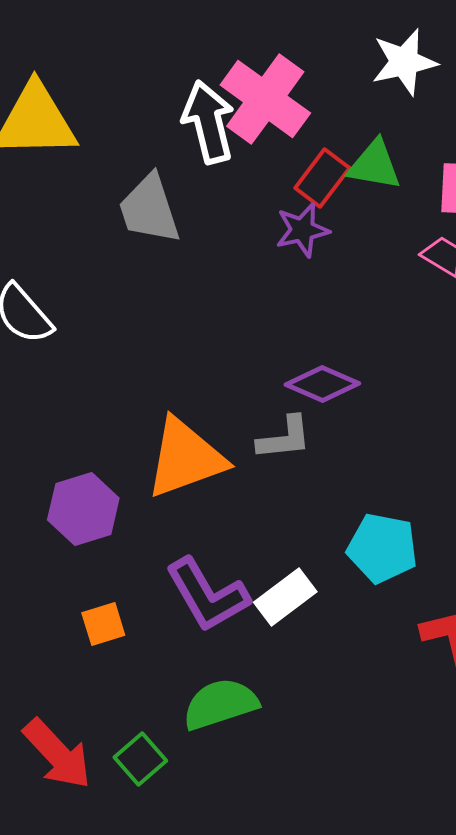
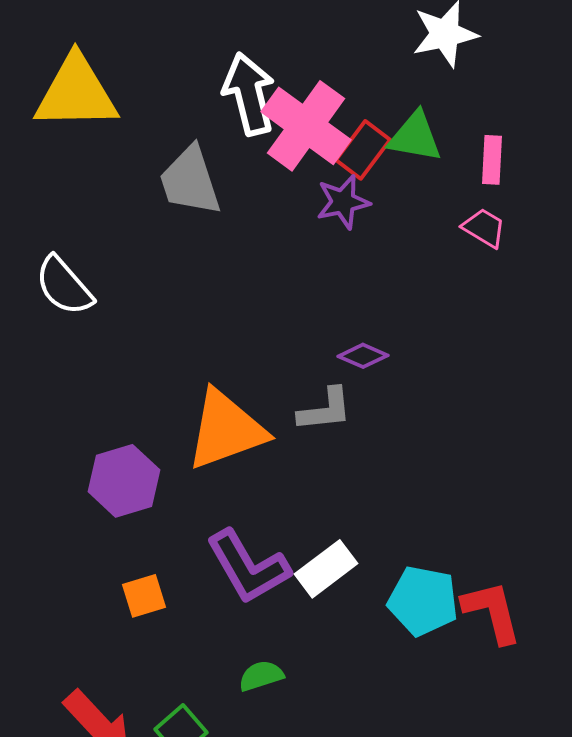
pink cross: (265, 99) -> (306, 126), moved
purple diamond: (322, 384) -> (363, 356), size x0.7
cyan pentagon: (382, 548) -> (423, 601), moved
green semicircle: (220, 704) -> (261, 676), size x0.6

